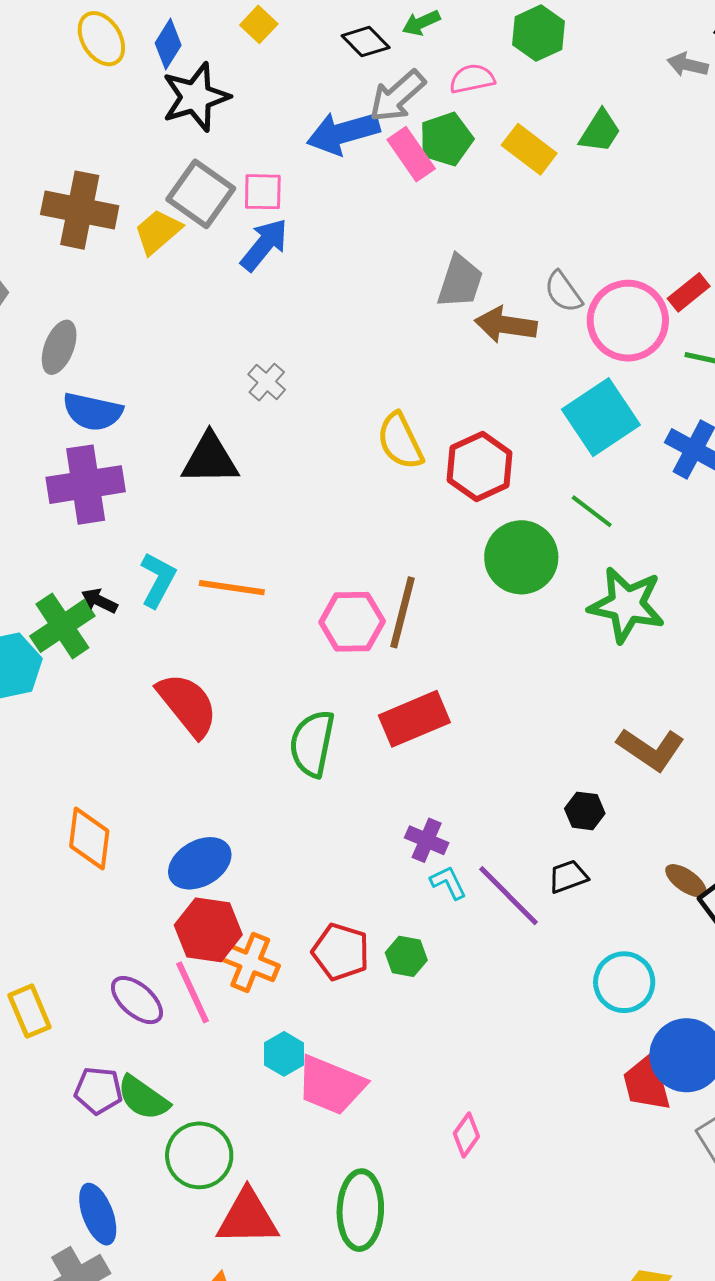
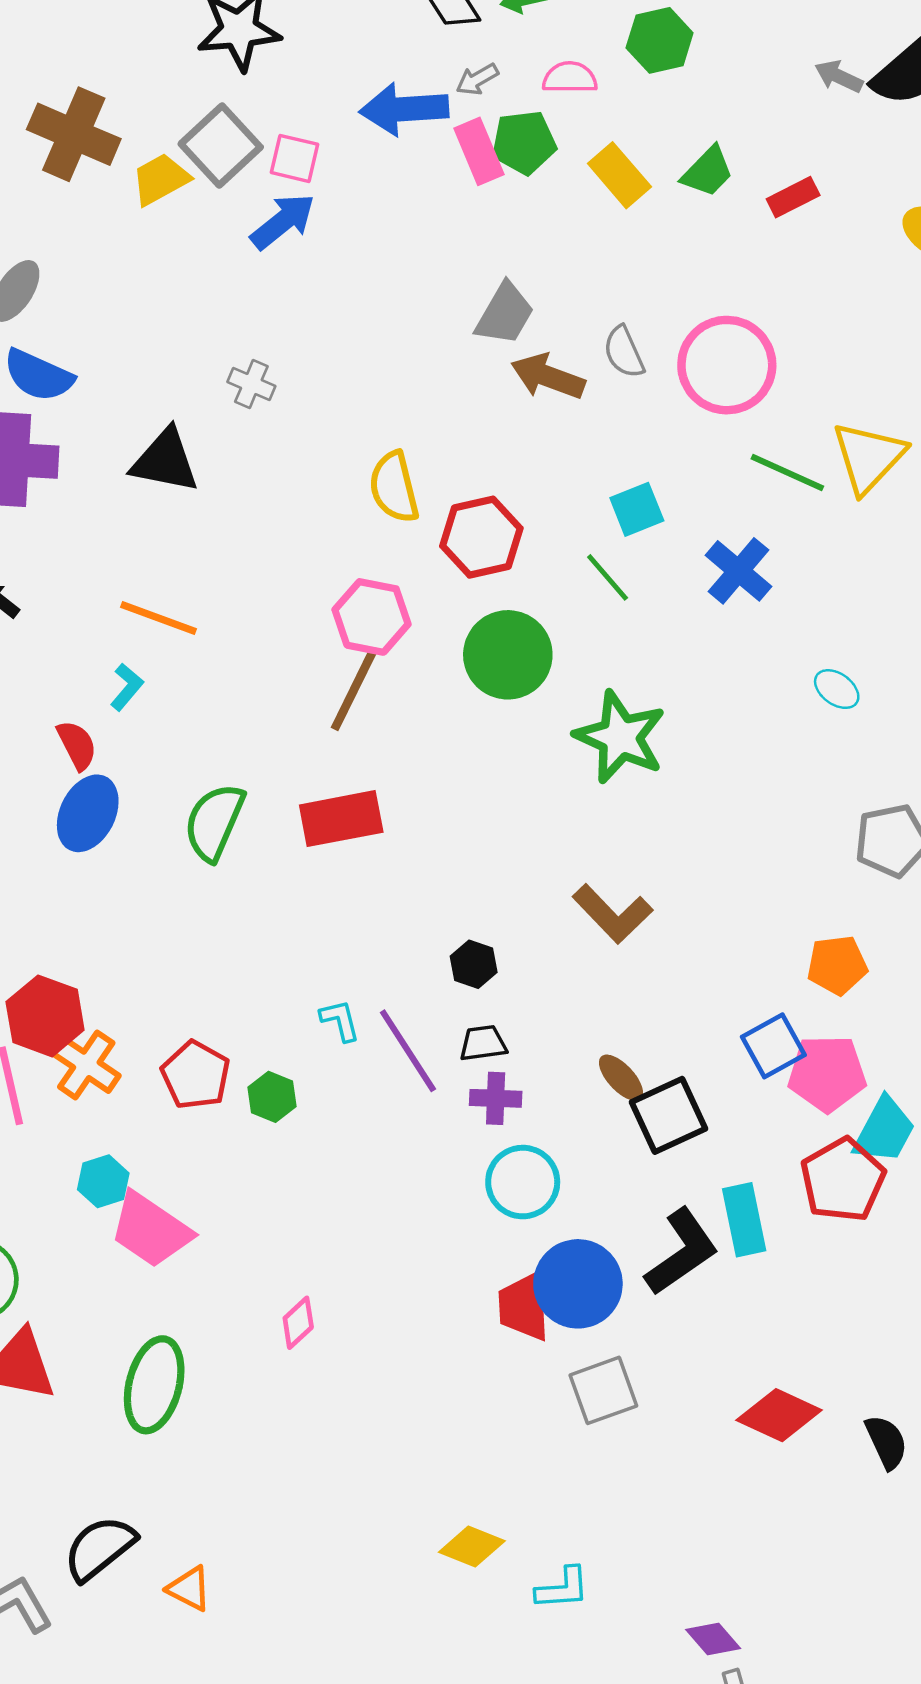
gray arrow: (688, 65) -> (839, 76), moved
gray arrow: (397, 96) -> (477, 79), size x0.6
red rectangle: (689, 292) -> (793, 197), moved
pink circle: (628, 321) -> (727, 365), moved
gray cross: (267, 382) -> (251, 384), turned -30
cyan square: (601, 417) -> (637, 509), size x0.6
green line: (592, 511) -> (608, 577), moved
cyan L-shape: (158, 580) -> (127, 687), moved, size x0.7
pink hexagon: (352, 622) -> (372, 617), moved
red semicircle: (187, 705) -> (77, 745), size x0.6
black hexagon: (585, 811) -> (474, 964), moved
purple cross: (427, 840) -> (496, 1098), moved, turned -33
blue ellipse: (200, 863) -> (88, 813), moved, turned -46

